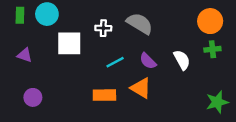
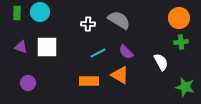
white square: (69, 43) -> (47, 47), moved
white semicircle: (182, 60) -> (161, 62), moved
green star: (217, 102) -> (185, 87), turned 30

